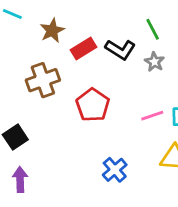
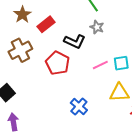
black L-shape: (120, 49) -> (75, 41), moved

